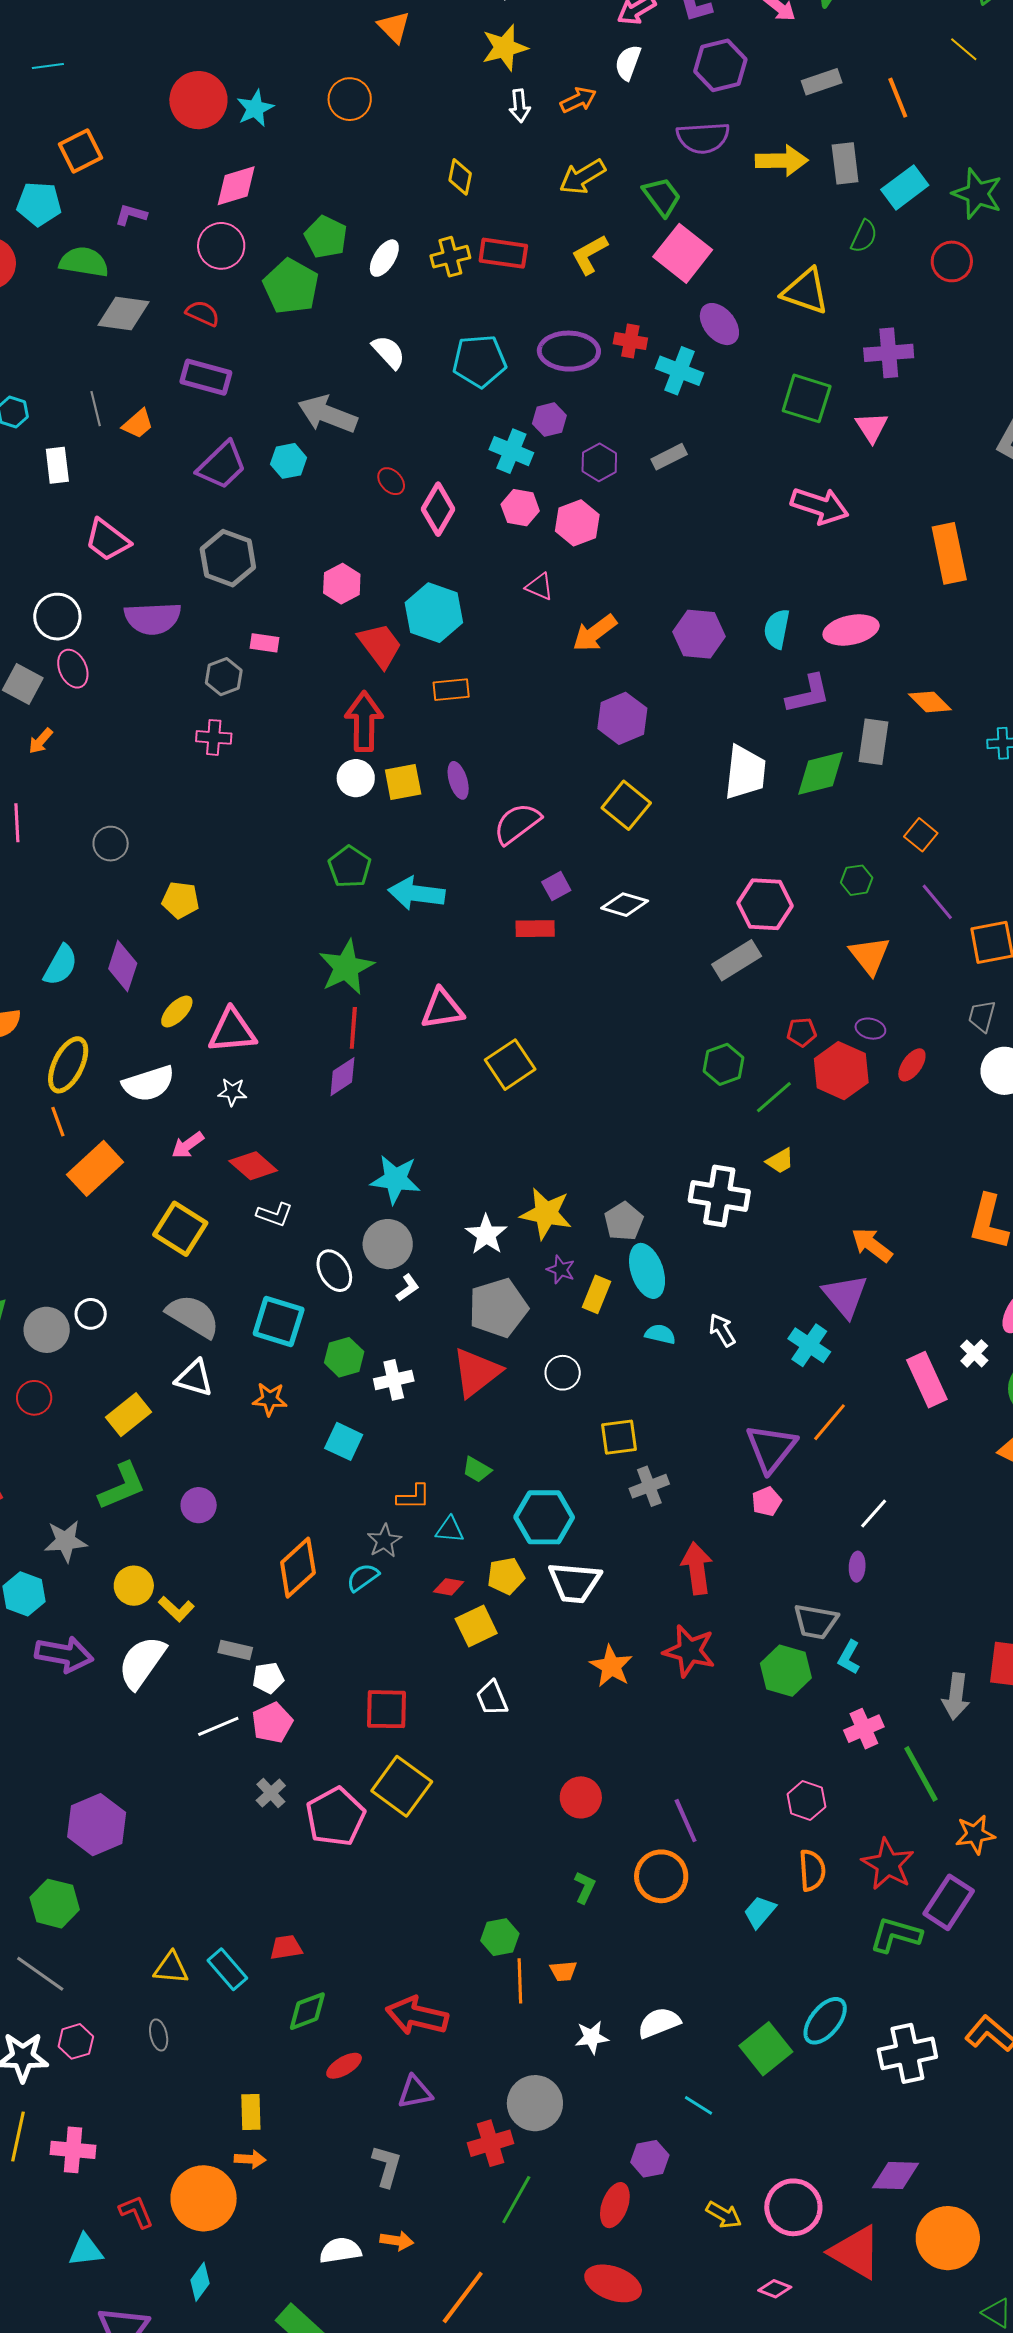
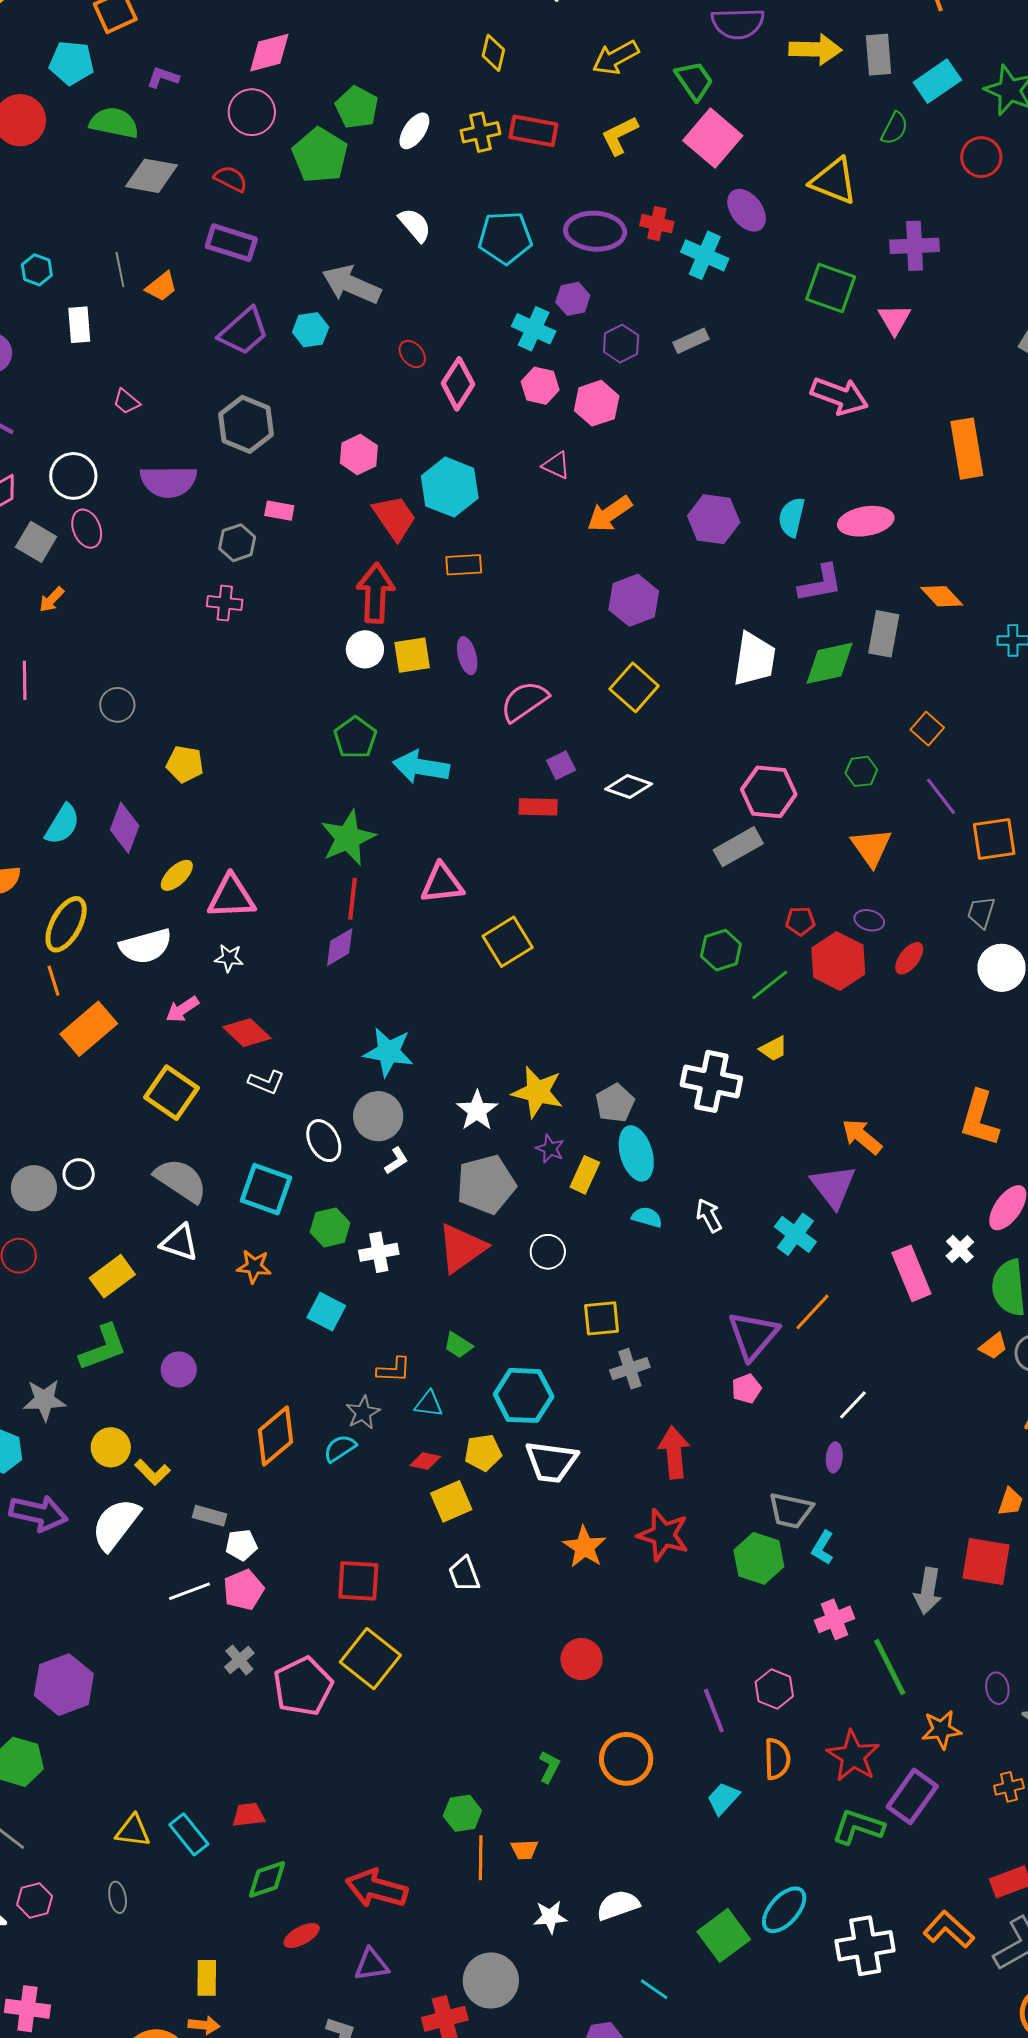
pink trapezoid: (107, 540) -> (126, 402), size x0.6
red circle: (581, 1797) -> (581, 1659), moved
purple line: (686, 1821) -> (714, 1711), moved

